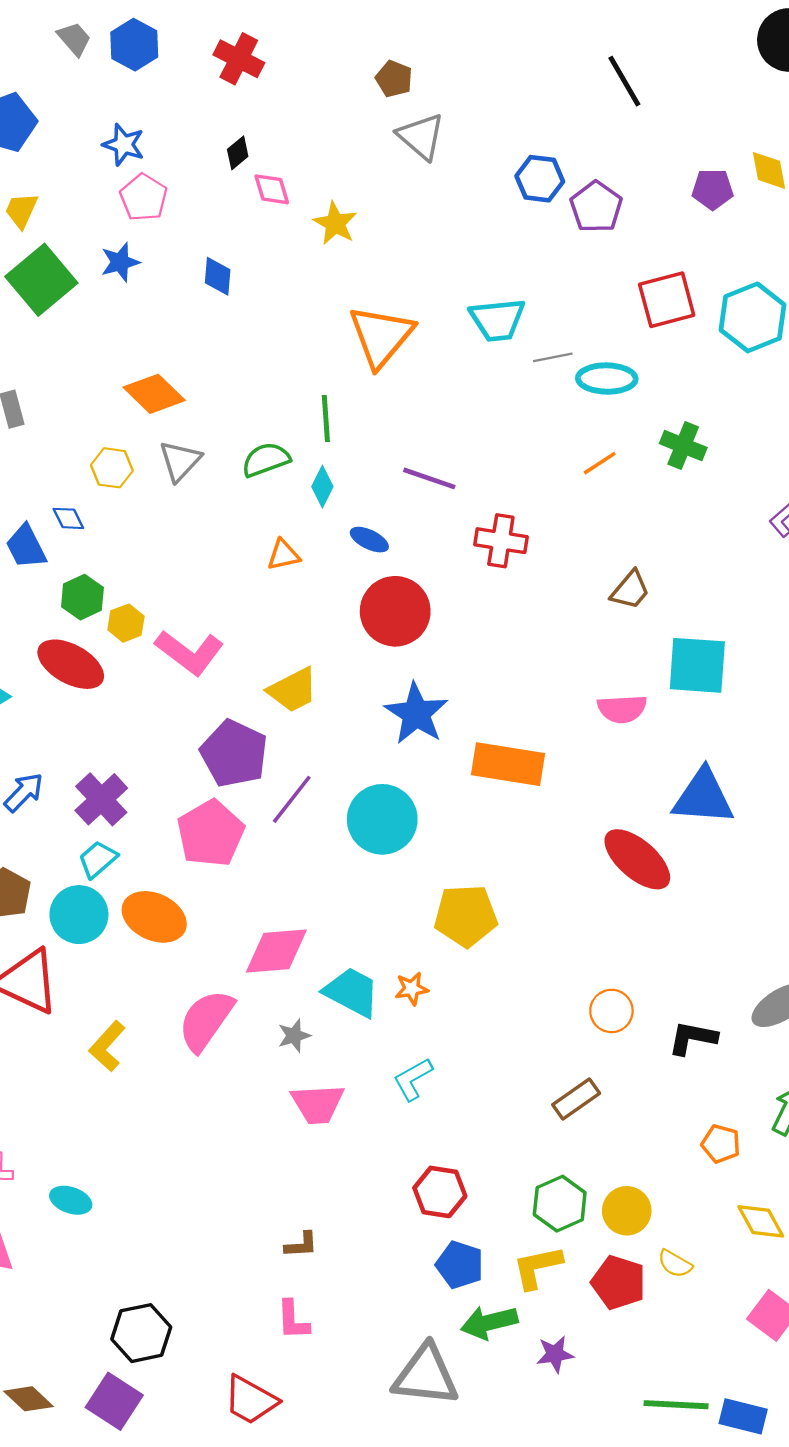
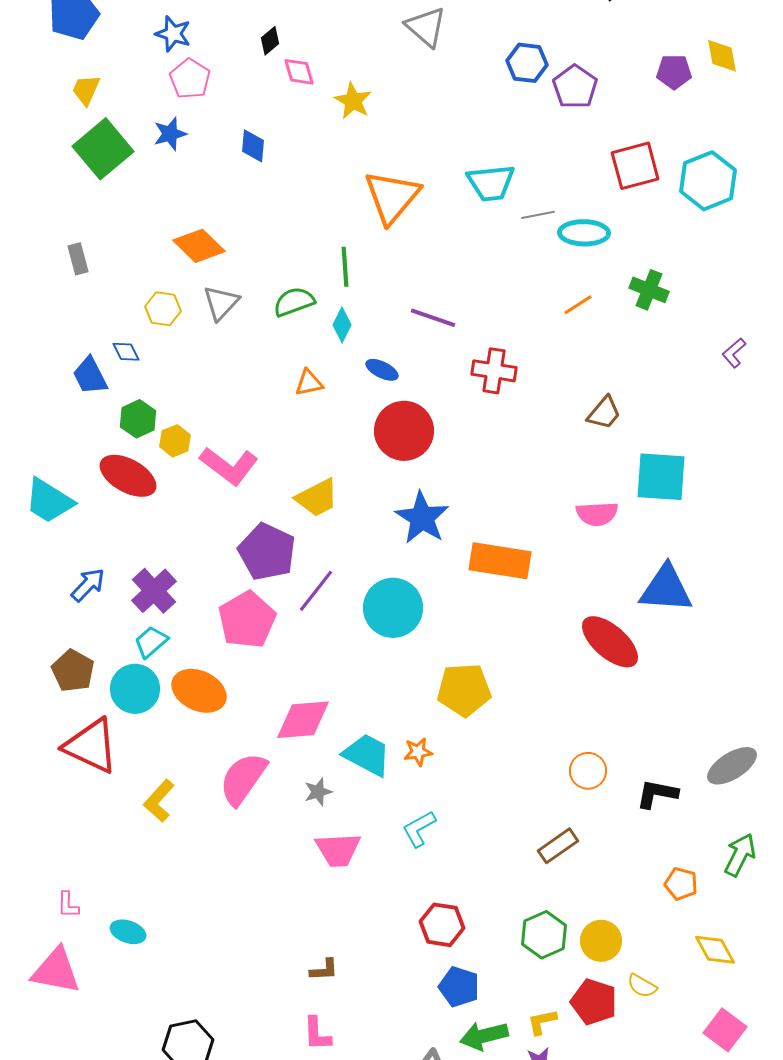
yellow L-shape: (537, 1267) -> (542, 1022), moved, size x0.7

